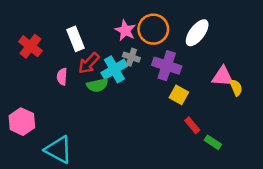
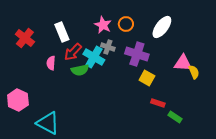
orange circle: (153, 29) -> (126, 24), size x0.6
cyan cross: (114, 69) -> (94, 57), turned -30
red rectangle: (192, 125) -> (158, 103), turned -32

